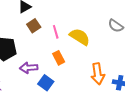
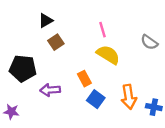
pink line: (56, 32) -> (103, 30), moved
blue square: (46, 83) -> (96, 99), moved

